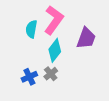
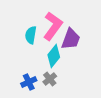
purple trapezoid: (86, 38) -> (71, 39), moved

